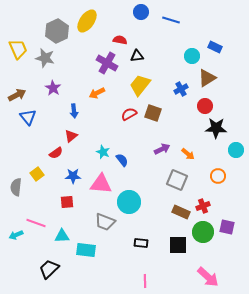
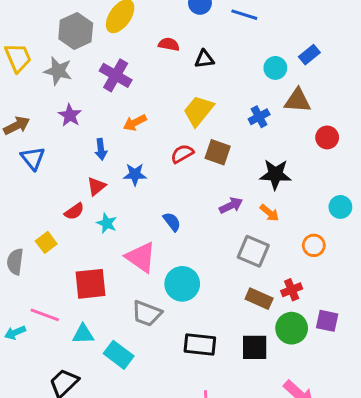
blue rectangle: (215, 47) -> (309, 55), turned -64
black triangle: (137, 56) -> (204, 59), moved
purple cross: (107, 63) -> (116, 75), moved
brown triangle: (207, 78) -> (298, 100), turned 36
red circle: (205, 106) -> (327, 137), moved
black star: (216, 128) -> (275, 174), moved
cyan star: (103, 152) -> (107, 223), moved
blue star: (73, 176) -> (135, 174), moved
pink triangle: (101, 184) -> (141, 257), turned 30
red square: (67, 202) -> (91, 284), size x1.6
black rectangle: (141, 243) -> (200, 344), size x1.5
cyan rectangle: (86, 250) -> (119, 355), turned 30

